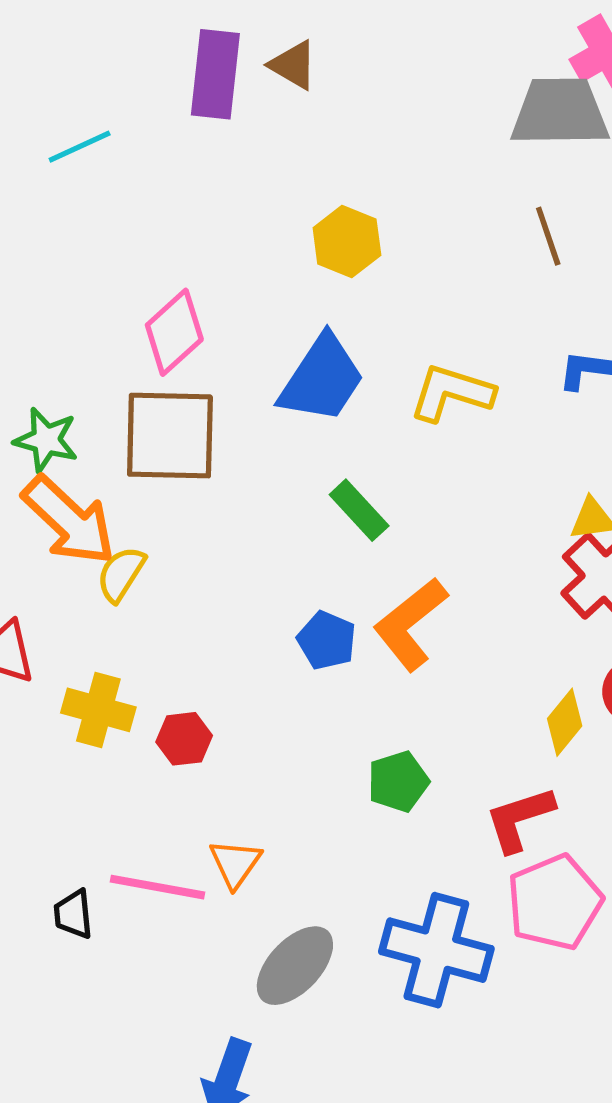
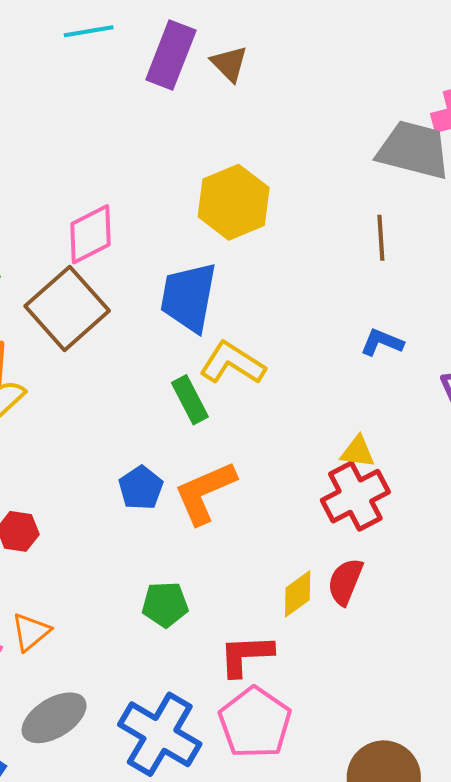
cyan line: (80, 147) -> (89, 31), moved
yellow hexagon: (347, 242) -> (234, 202), size x1.4
blue trapezoid: (322, 379) -> (189, 297), turned 142
yellow L-shape: (452, 393) -> (232, 363), moved
brown square: (170, 436) -> (67, 308), turned 32
pink pentagon: (555, 902) -> (255, 723), turned -30

